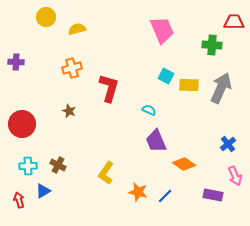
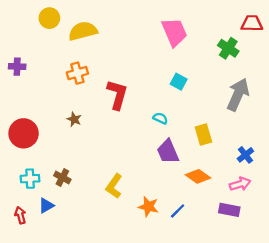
yellow semicircle: (77, 29) -> (83, 31), size x1.5
green cross: (212, 45) -> (228, 48), turned 30
yellow rectangle: (189, 85) -> (203, 134), moved, turned 72
pink arrow: (235, 176) -> (240, 184), moved, turned -84

